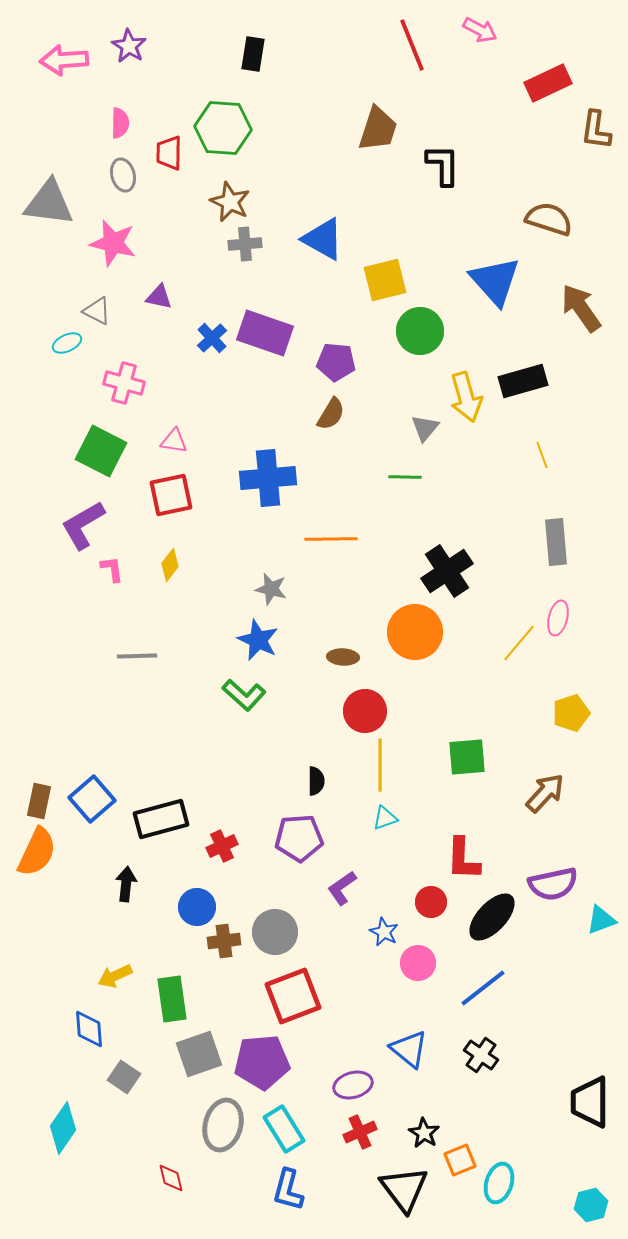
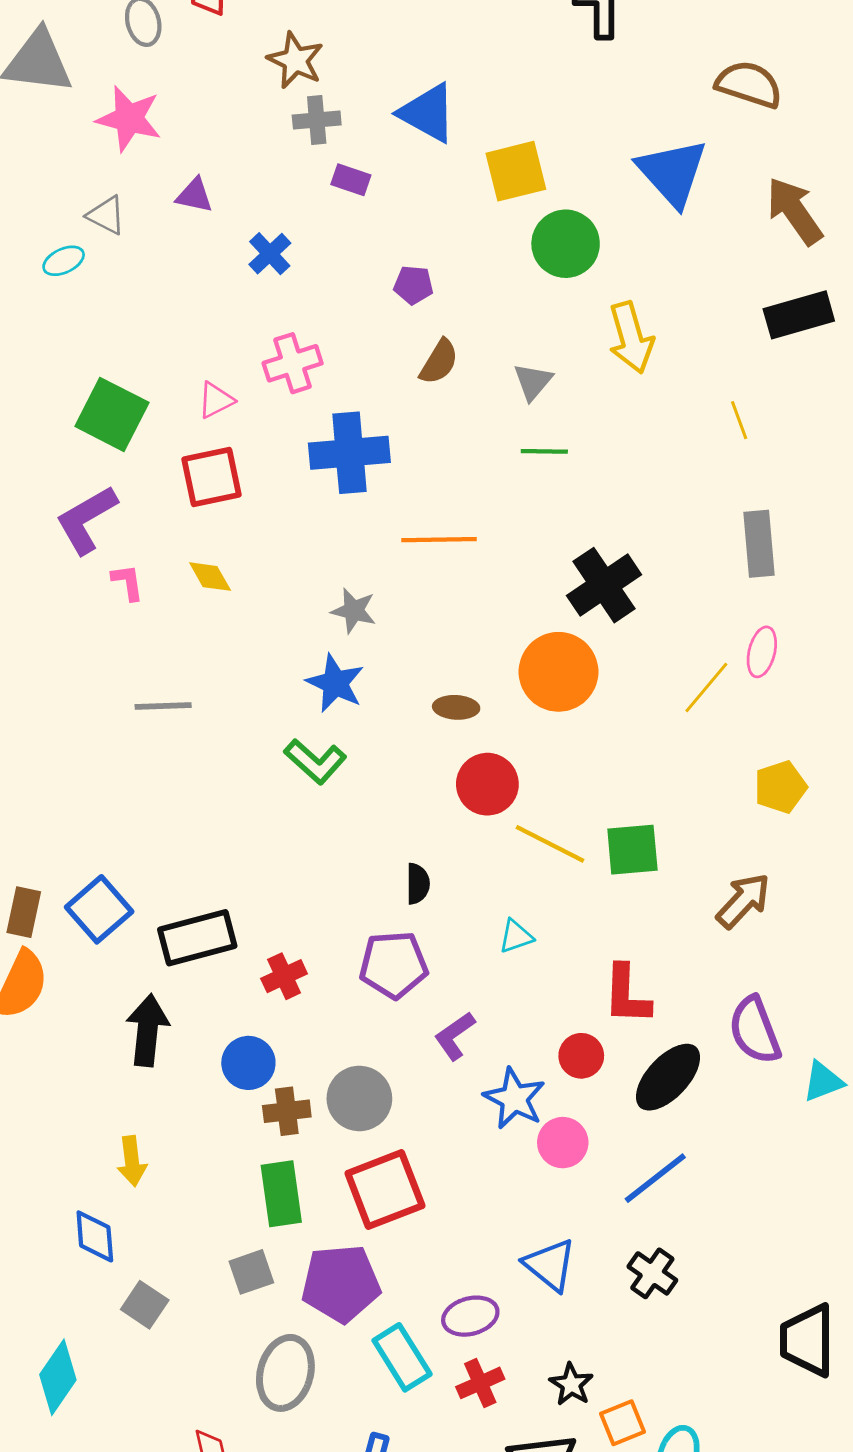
purple rectangle: (265, 333) -> (351, 180), moved, size x0.5
purple pentagon: (336, 362) -> (413, 285), moved, size x0.7
black rectangle: (523, 381) -> (799, 315), moved
pink cross: (124, 383) -> (293, 363), moved, turned -33
gray triangle: (425, 428) -> (533, 382), moved
pink triangle: (174, 441) -> (216, 400), turned -36
yellow diamond: (170, 565) -> (210, 577), turned -68
yellow line: (380, 765) -> (550, 844), moved, turned -63
black arrow: (126, 884) -> (147, 1030), size x1.4
purple semicircle: (553, 884) -> (755, 1030), turned 81
blue star: (384, 932) -> (514, 1098), size x1.5
yellow arrow: (115, 976) -> (132, 1161), turned -72
green rectangle: (172, 999) -> (281, 1194), moved
gray square: (199, 1054) -> (251, 1272), size x0.7
cyan rectangle: (284, 1129) -> (402, 1357), moved

